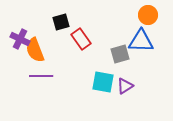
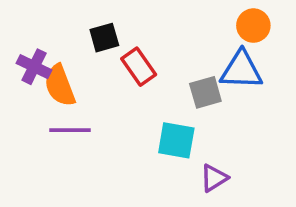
purple triangle: (125, 86) -> (214, 178), moved

